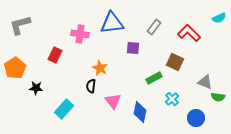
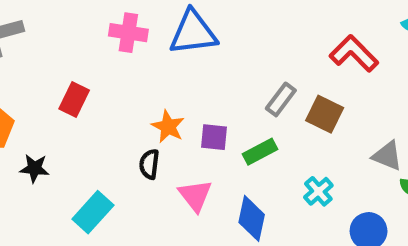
gray rectangle: (154, 27) -> (281, 99), moved
pink cross: (80, 34) -> (128, 33), moved
purple square: (133, 48) -> (214, 137), moved
green rectangle: (154, 78) -> (260, 152), moved

